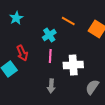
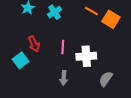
orange line: (68, 21) -> (91, 11), moved
cyan cross: (49, 35) -> (54, 12), moved

